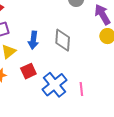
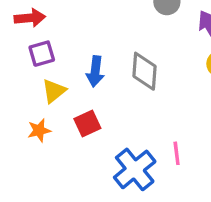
blue cross: (55, 85) -> (135, 169), moved

